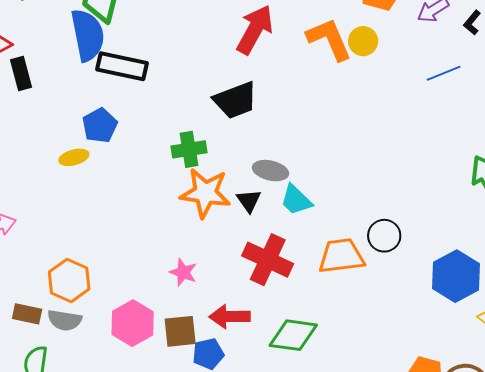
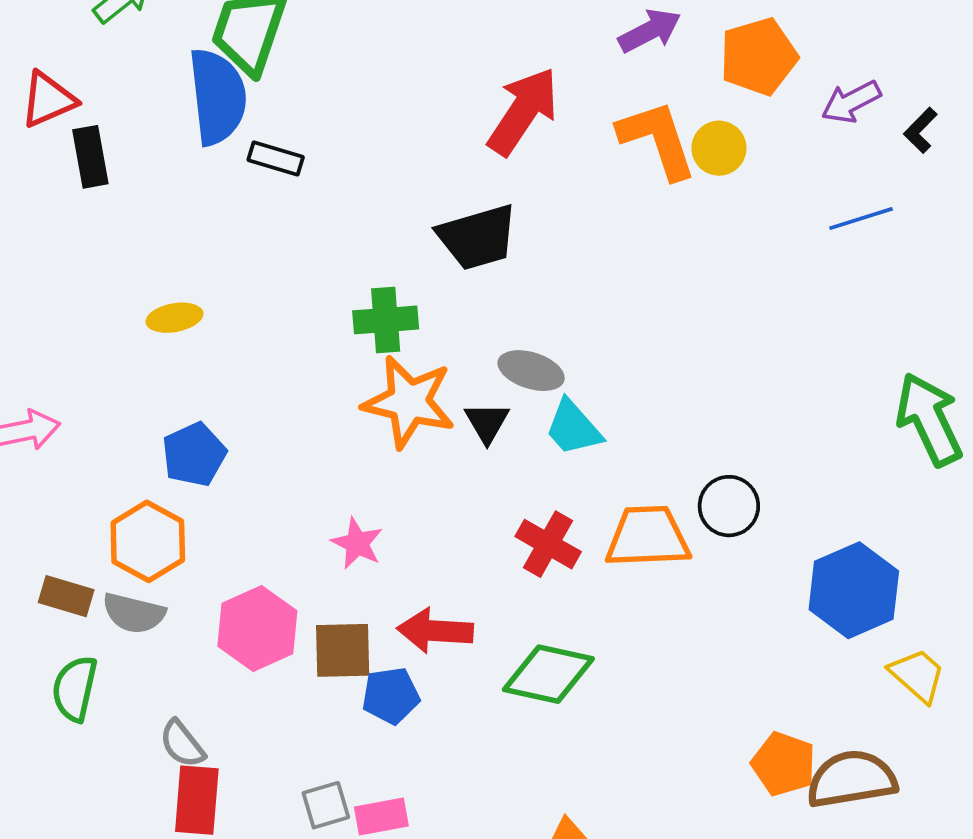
black rectangle: (122, 66) -> (276, 158), size x0.6
blue pentagon: (100, 126) -> (194, 455), moved
red cross: (268, 260) -> (548, 544), moved, size x0.7

